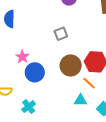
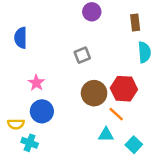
blue circle: (35, 72) -> (42, 111), moved
cyan cross: (29, 107) -> (30, 143), moved, turned -32

